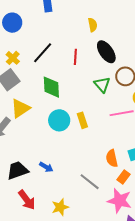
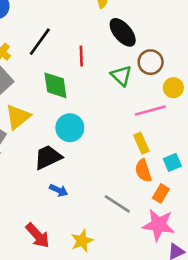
red line: (75, 57) -> (81, 56), moved
yellow rectangle: (82, 120) -> (141, 143), moved
black trapezoid: (17, 170) -> (48, 157), moved

